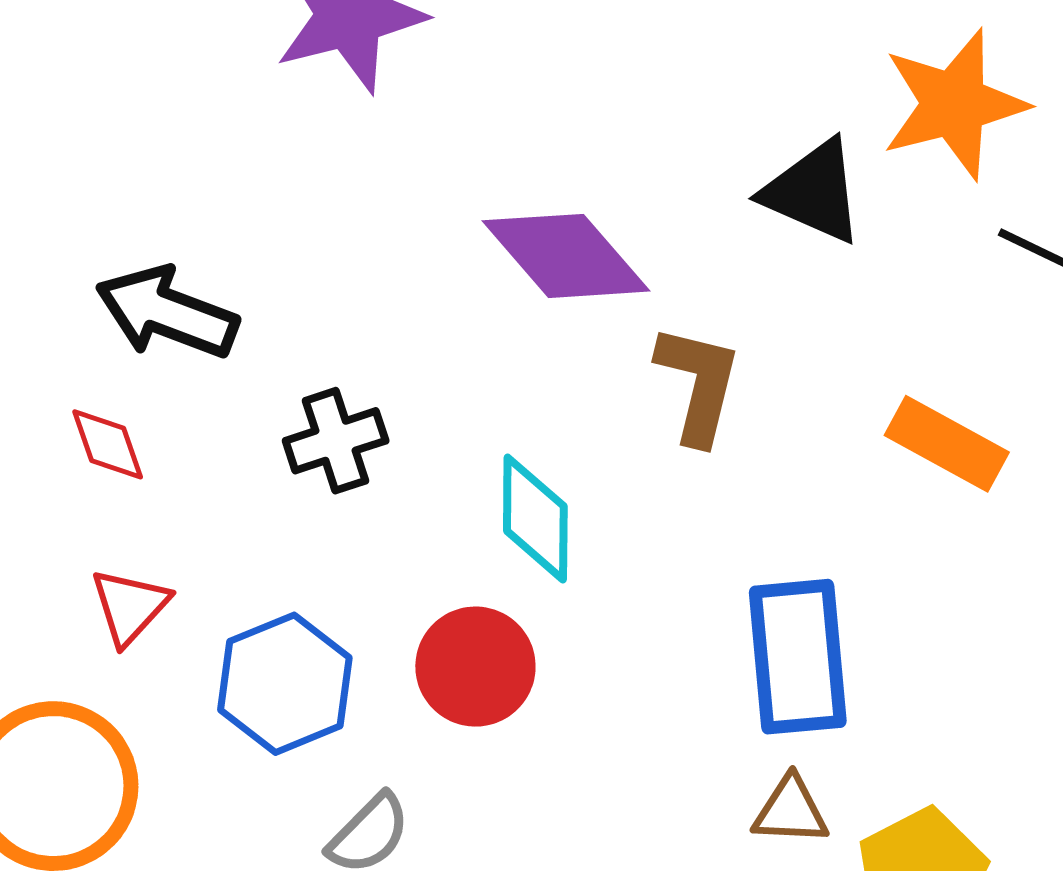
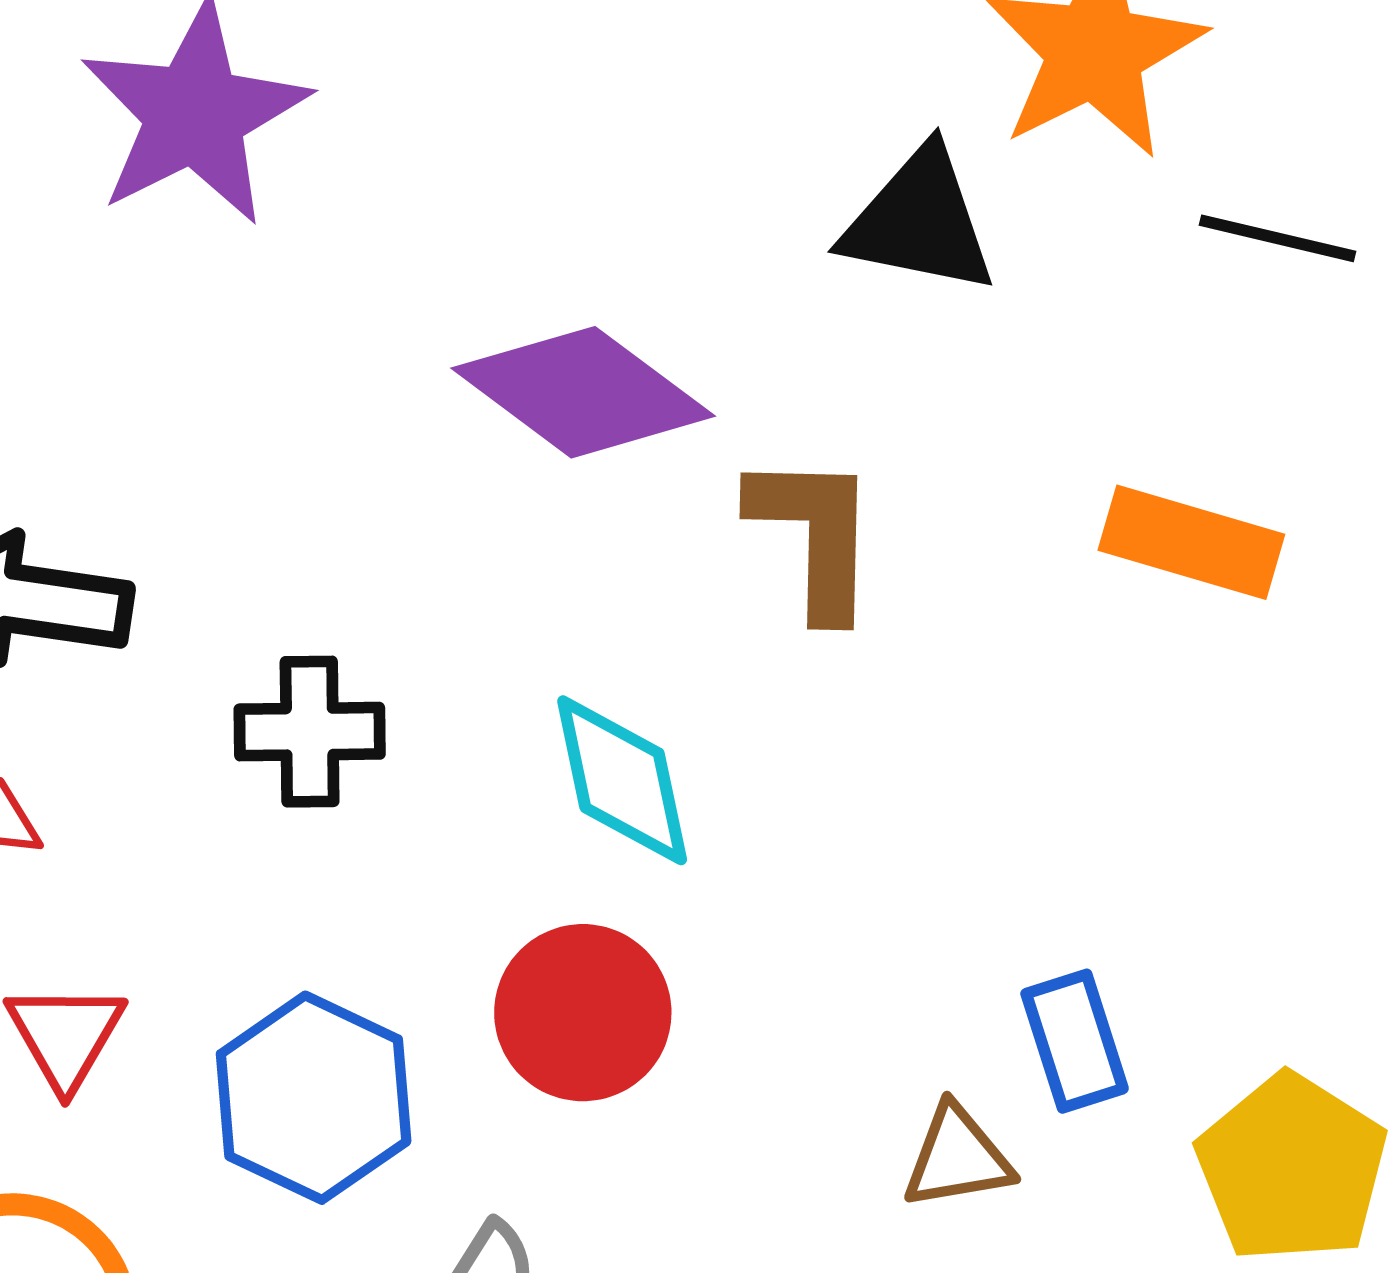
black cross: (336, 441) -> (310, 732), turned 30
blue rectangle: (798, 657) -> (1075, 1041), moved, size x0.6
brown triangle: (791, 811) -> (957, 1157), moved

